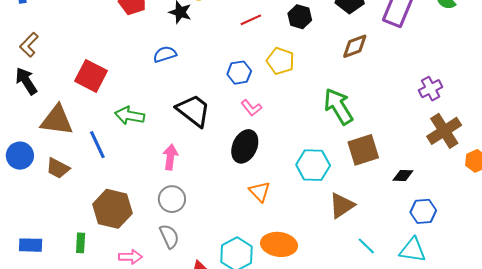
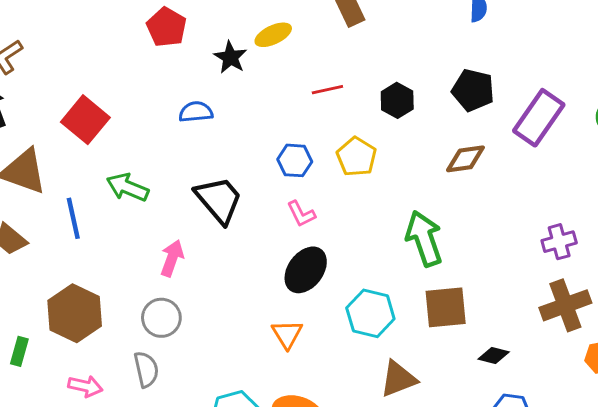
black ellipse: (245, 146) -> (306, 270), moved

